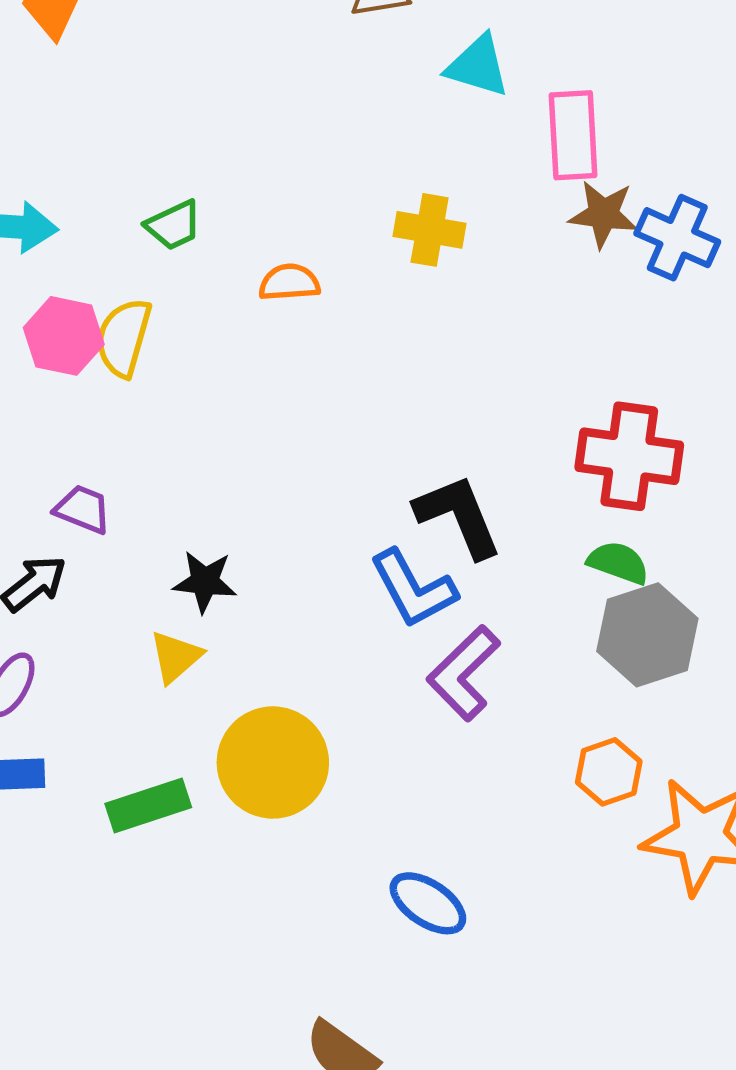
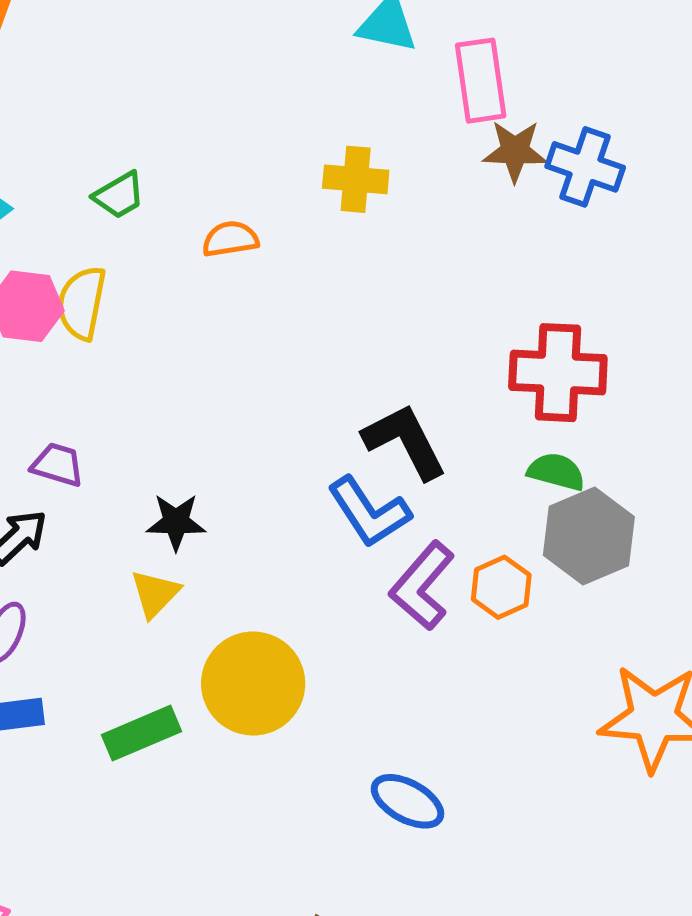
orange hexagon: (609, 772) -> (501, 587), moved

